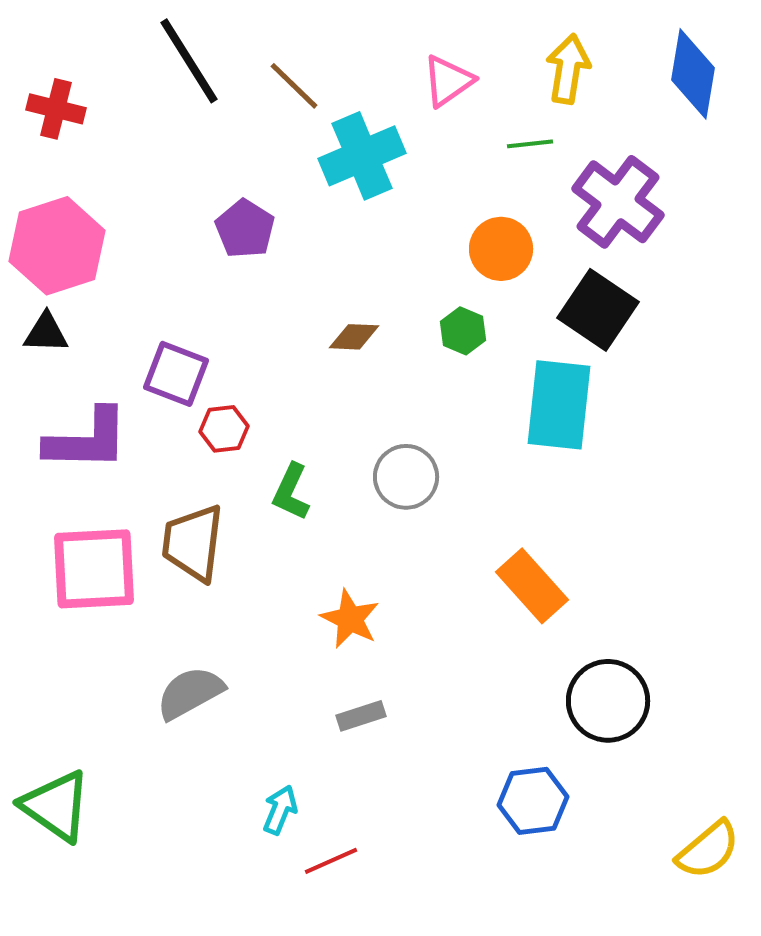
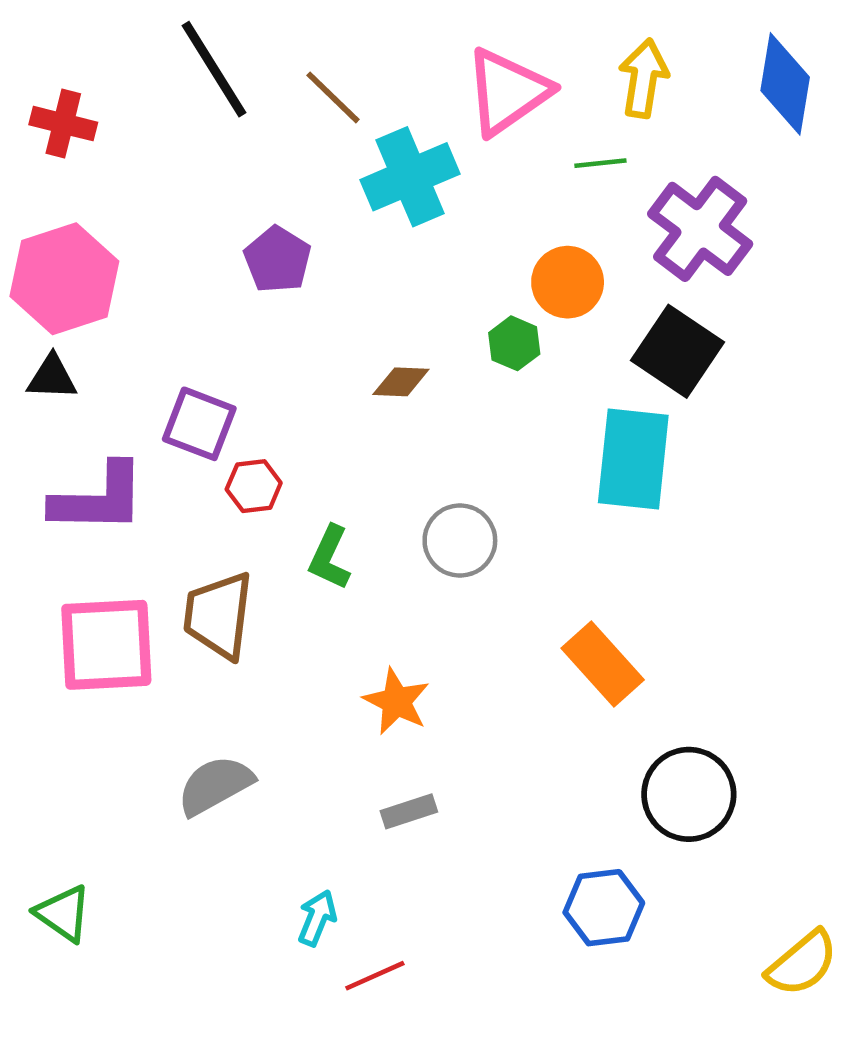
pink triangle: (448, 81) -> (507, 92), size x1.5
green hexagon: (463, 331) -> (514, 343), moved
green triangle: (56, 806) -> (63, 913), size x0.7

